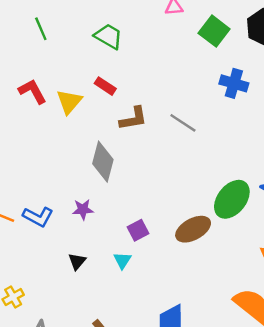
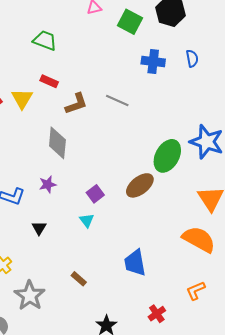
black triangle: (77, 261) -> (39, 228), moved

